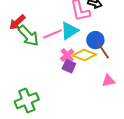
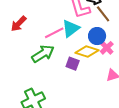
green arrow: (28, 36) -> (43, 54), moved, turned -75
brown line: (103, 51) -> (103, 14), moved
pink cross: (67, 55) -> (107, 48), moved

